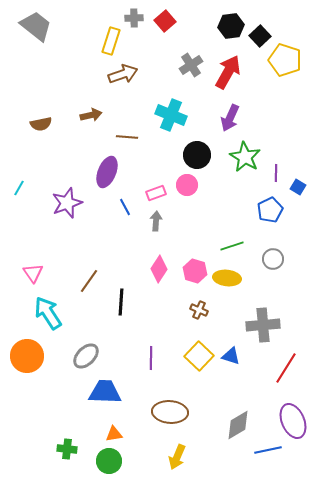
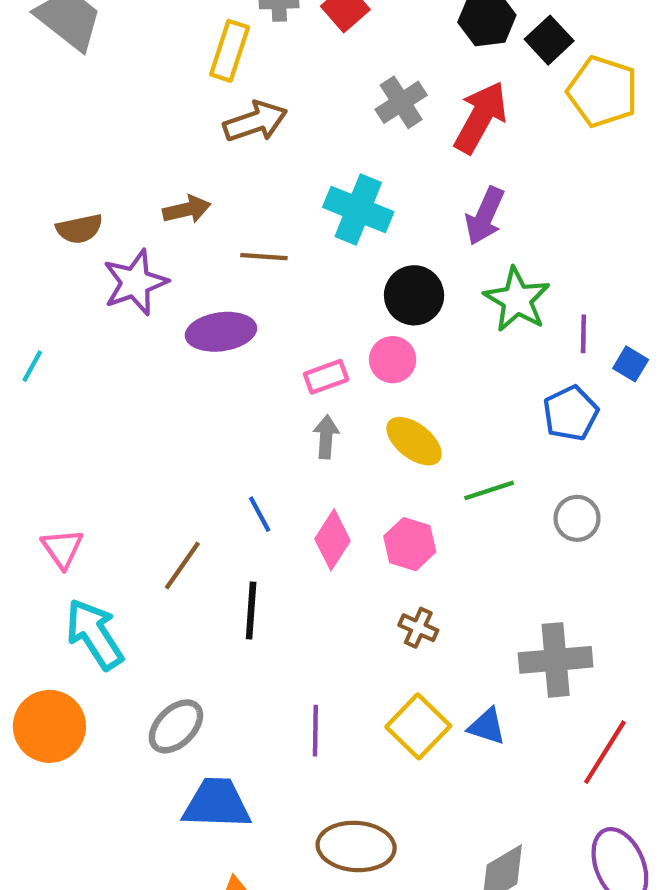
purple ellipse: (107, 172) -> (221, 332), turned 60
purple star: (67, 203) -> (135, 282), moved
blue line: (125, 207) -> (260, 514), moved
yellow ellipse: (227, 278) -> (414, 441), moved, turned 32

